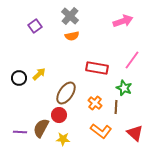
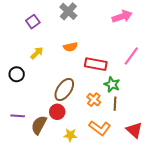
orange semicircle: (72, 36) -> (70, 47), moved
yellow arrow: (39, 74) -> (37, 53), moved
green star: (124, 88) -> (112, 84), moved
purple line: (20, 132) -> (18, 116), moved
yellow star: (63, 139) -> (70, 135), moved

